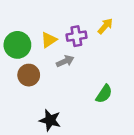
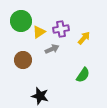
yellow arrow: (105, 26) -> (84, 38), moved
green circle: (17, 45) -> (21, 21), moved

